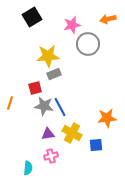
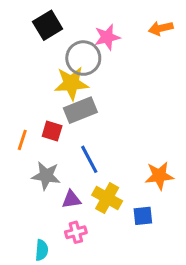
gray circle: (88, 44) -> (83, 58), moved
gray rectangle: (54, 74) -> (80, 110), size x1.5
red square: (35, 88) -> (52, 131), turned 32
orange line: (10, 103) -> (22, 140), moved
gray star: (44, 106) -> (46, 176), moved

